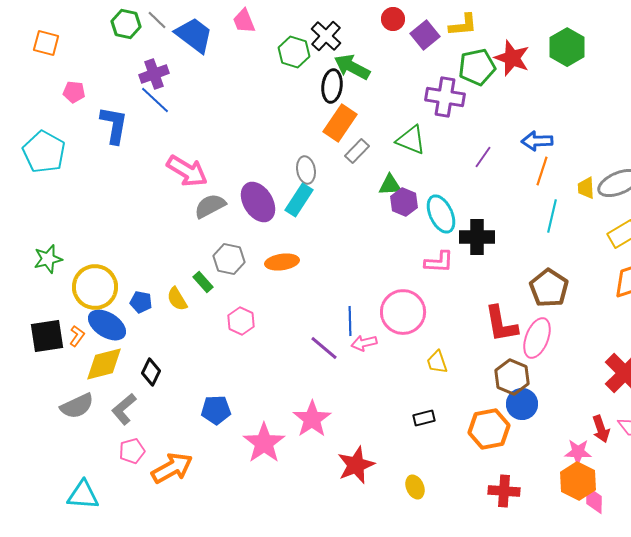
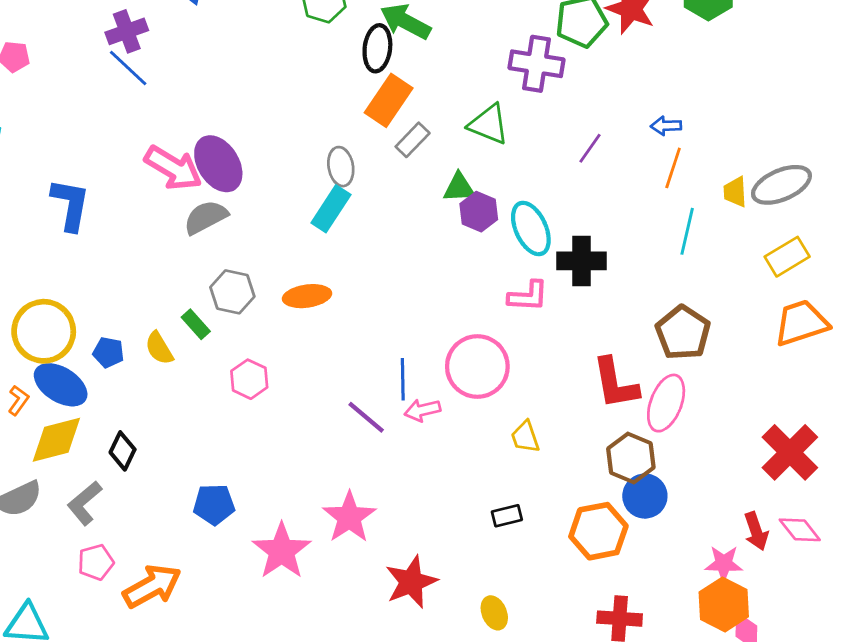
blue L-shape: (114, 125) -> (70, 205), moved
blue arrow: (537, 141) -> (666, 126), size x0.7
purple ellipse: (258, 202) -> (218, 164), moved

